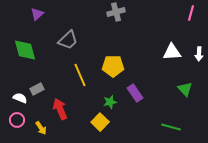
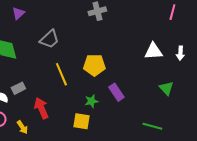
yellow square: (100, 122) -> (81, 121), turned -36

